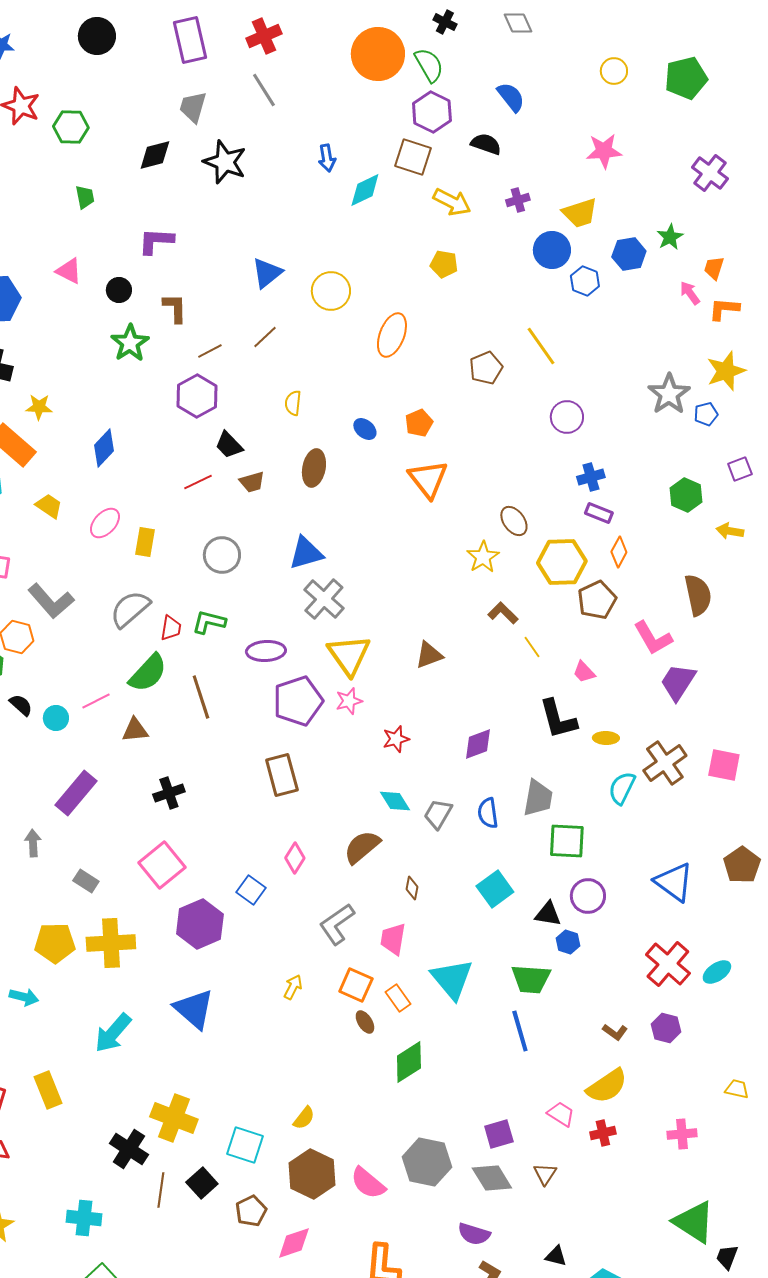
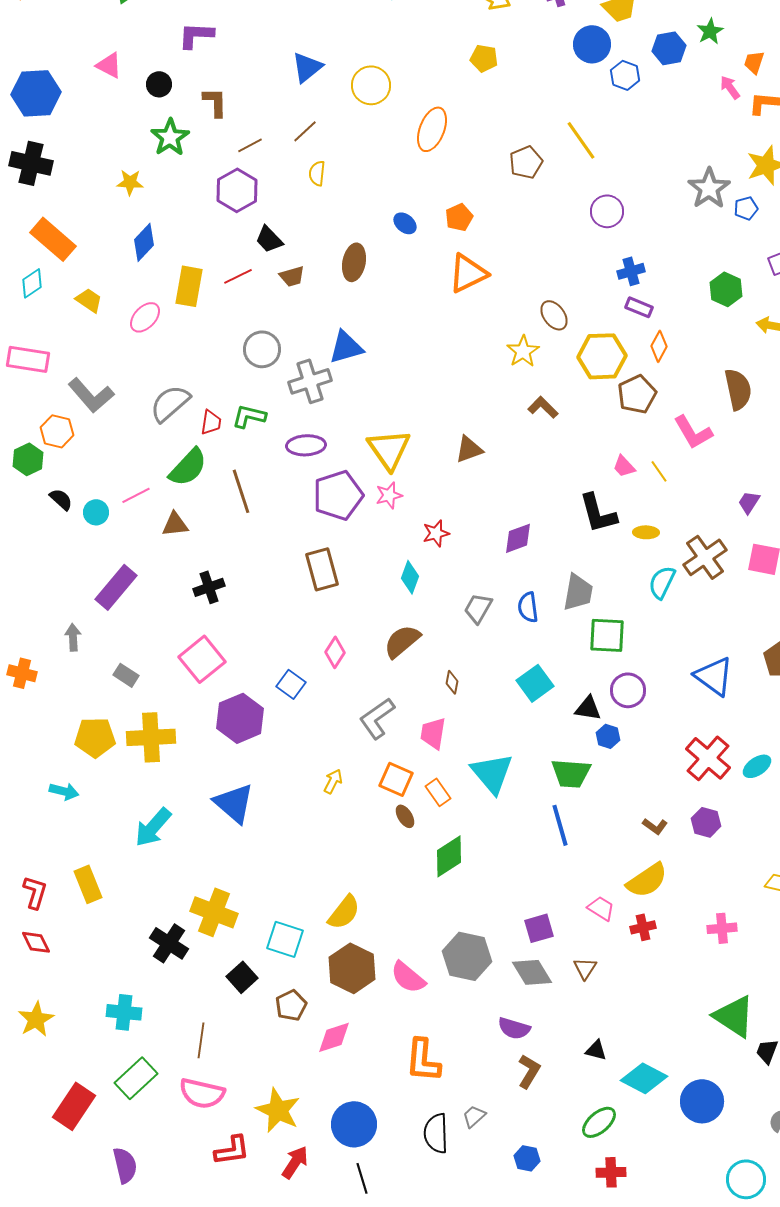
yellow semicircle: (293, 403) -> (317, 173), moved
yellow star: (39, 407) -> (130, 182), moved
orange triangle: (428, 479) -> (468, 273), turned 42
yellow rectangle: (145, 542) -> (189, 286), moved, size x1.4
gray cross: (324, 599) -> (310, 381), moved, turned 30
yellow line: (532, 647) -> (659, 471), moved
purple trapezoid: (678, 682) -> (749, 502), moved, size x0.6
cyan diamond: (395, 801) -> (410, 577), moved, turned 52
yellow semicircle: (304, 1118) -> (344, 912), size x1.5
brown line: (161, 1190) -> (201, 1040), moved

